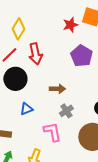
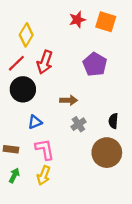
red star: (70, 25) -> (77, 20), moved
red arrow: (35, 54) -> (45, 62), turned 30
pink L-shape: (52, 132) -> (45, 149), moved

